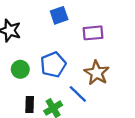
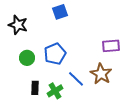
purple rectangle: (93, 33) -> (111, 46), moved
brown star: (97, 73) -> (101, 74), moved

